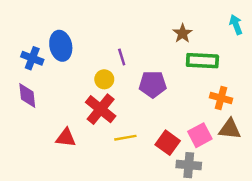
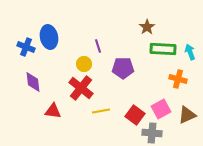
cyan arrow: (236, 25) -> (190, 52), moved
purple diamond: (27, 95) -> (33, 82), moved
brown triangle: (230, 129) -> (187, 115), moved, turned -30

